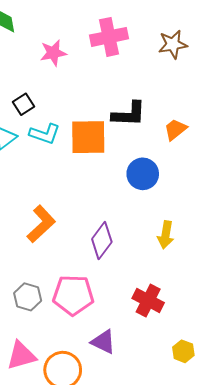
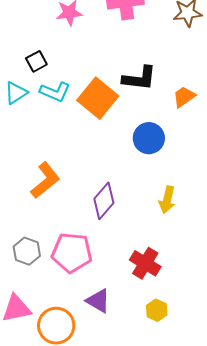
orange square: (88, 137) -> (98, 98), turned 36
yellow hexagon: (183, 351) -> (157, 310), moved

